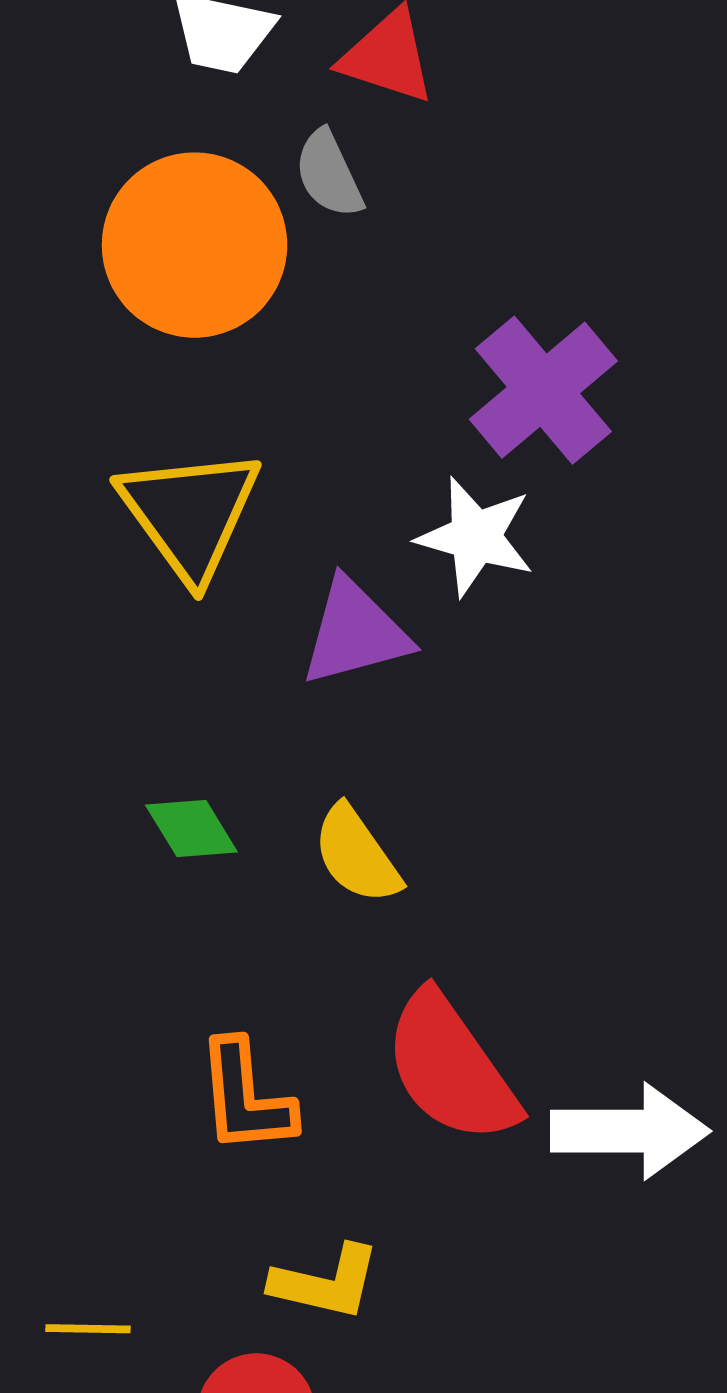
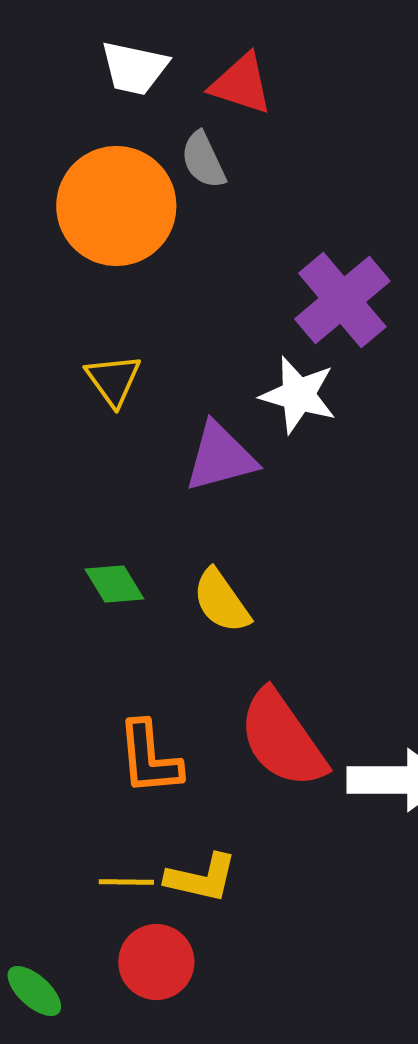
yellow triangle: (190, 514) -> (113, 380), size x0.6
yellow line: (88, 1329) -> (126, 882), moved

